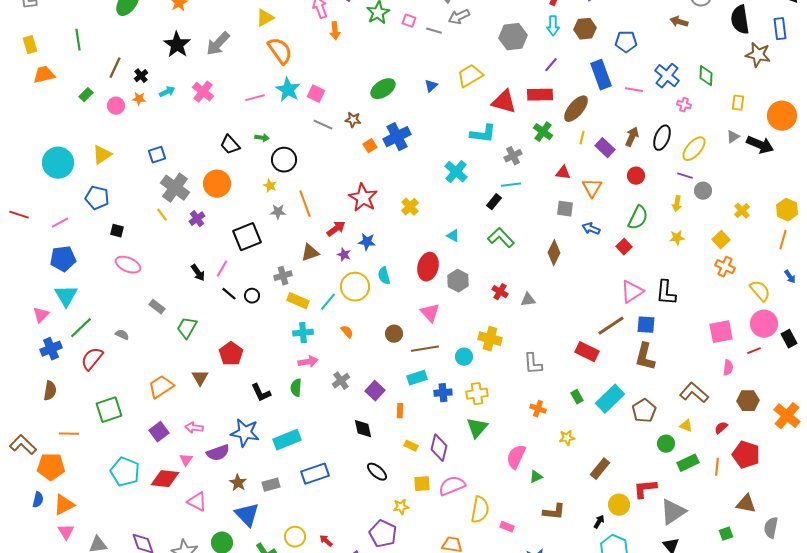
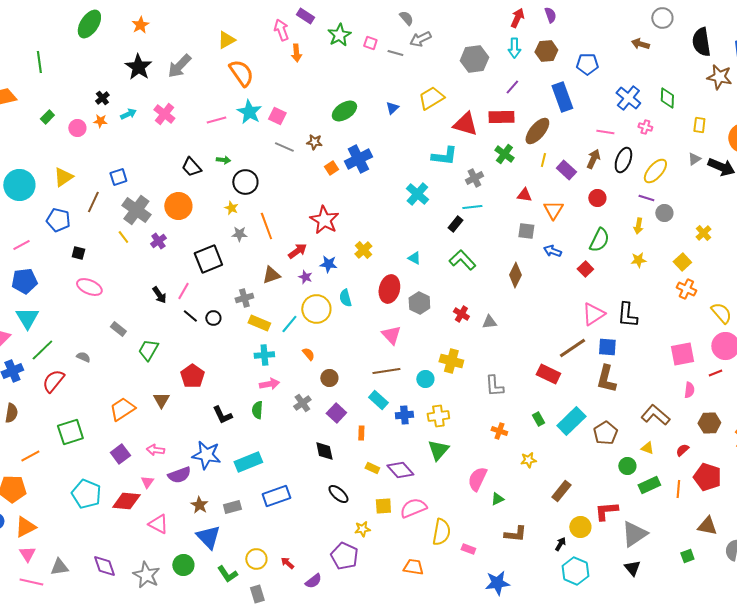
brown line: (115, 68) -> (93, 202), moved
pink line: (634, 90) -> (605, 132), moved
yellow cross: (410, 207) -> (363, 250), moved
brown circle: (394, 334) -> (329, 378), moved
cyan rectangle: (417, 378) -> (378, 400), turned 60
orange line: (69, 434) -> (30, 456), turned -30
purple diamond: (439, 448) -> (400, 470), turned -56

